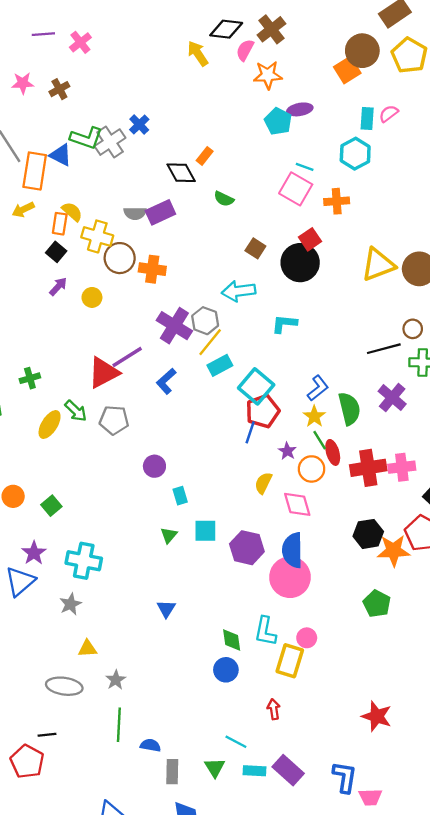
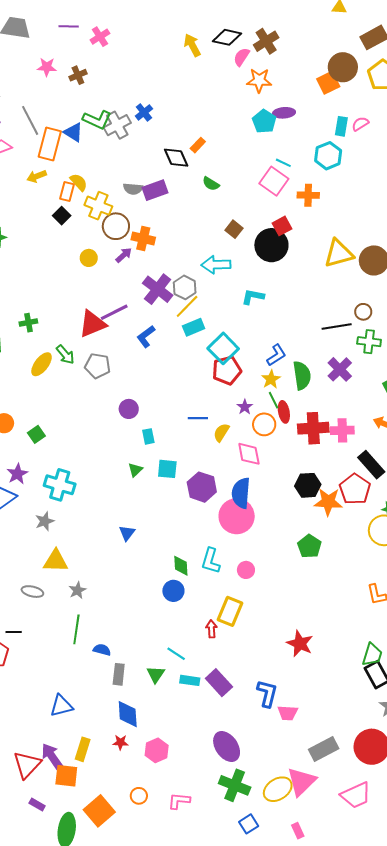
yellow arrow: (198, 53) -> (192, 45), moved
purple arrow: (58, 287) -> (124, 255), moved
blue line: (250, 432) -> (198, 418), moved, turned 66
yellow triangle: (87, 649) -> (56, 561), size x1.5
yellow rectangle: (290, 661) -> (230, 611), moved
gray ellipse: (64, 686) -> (32, 592), size x0.7

